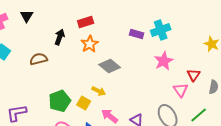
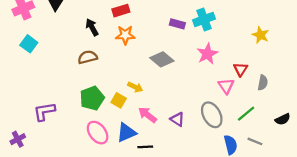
black arrow: (60, 37) -> (92, 27), turned -49
orange star: (90, 44) -> (125, 35), turned 30
brown semicircle: (39, 59) -> (88, 57), moved
gray diamond: (110, 66) -> (162, 59), moved

